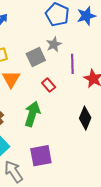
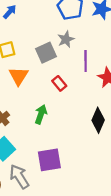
green arrow: (32, 114) -> (41, 114), size x0.7

